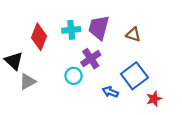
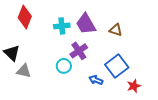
purple trapezoid: (99, 28) -> (86, 24), turned -45
red diamond: (39, 37) -> (25, 17), moved
gray triangle: (28, 82) -> (24, 71), turned 42

